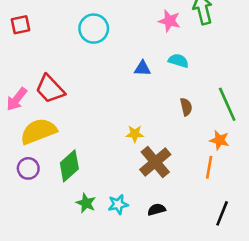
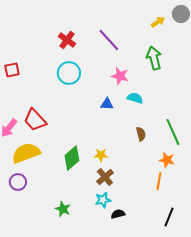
pink star: (169, 21) -> (120, 76), moved
brown cross: (155, 162) -> (105, 177), moved, size x0.7
green diamond: (69, 166) -> (72, 158), moved
cyan star: (118, 204) -> (103, 200), moved

